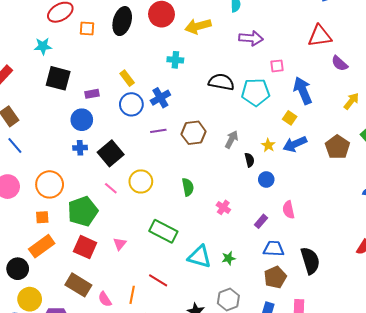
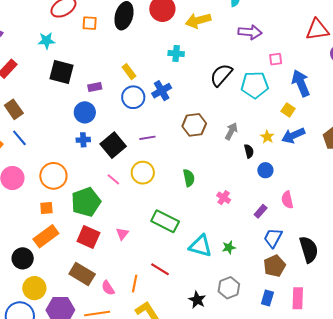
black semicircle: (221, 82) -> (221, 75), turned -60
purple line: (158, 131) -> (147, 138), moved
blue trapezoid: (274, 249) -> (273, 238), turned -65

